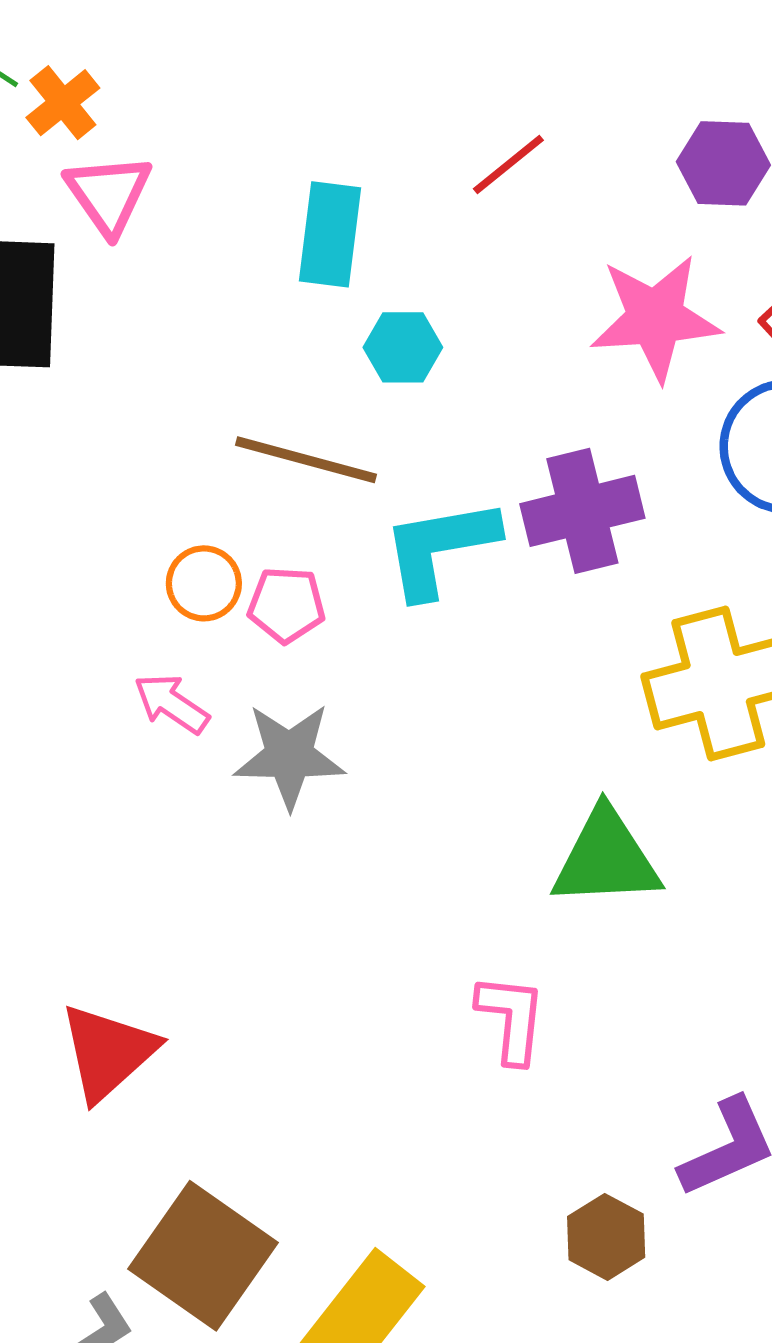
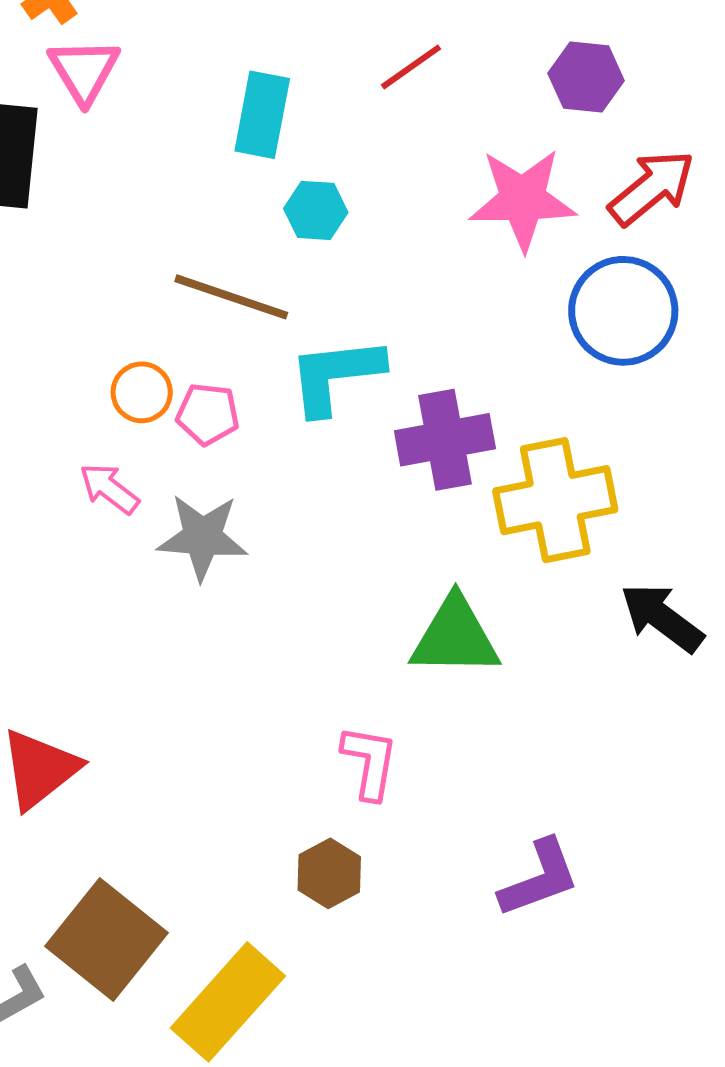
purple cross: (582, 511) -> (445, 440), moved
brown hexagon: (606, 1237) -> (329, 873), moved

